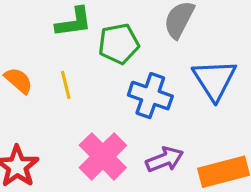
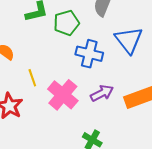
yellow line: (66, 85) -> (32, 78), moved

